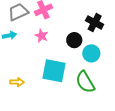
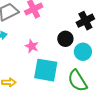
black cross: (95, 23) -> (85, 21), turned 36
pink star: (41, 36) -> (32, 46), moved

